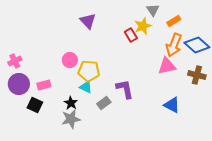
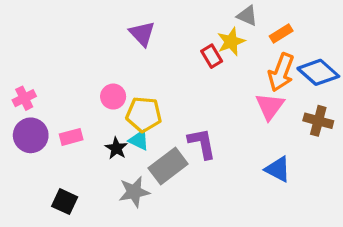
gray triangle: (153, 10) -> (247, 16), turned -32
pink triangle: (167, 66) -> (270, 106), turned -42
black star: (71, 103) -> (116, 148), moved
gray rectangle: (104, 103) -> (168, 166), size x1.6
black square: (35, 105) -> (65, 202), moved
gray star: (71, 119) -> (134, 192), moved

